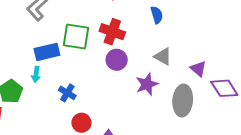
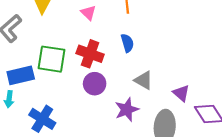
blue semicircle: (157, 15) -> (127, 43), moved
blue cross: (67, 93) -> (42, 119), size x1.4

